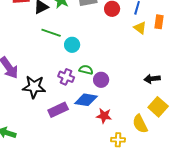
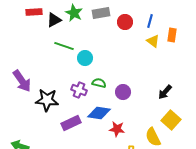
black arrow: (152, 79) -> (165, 92), turned -42
purple circle: (101, 80) -> (123, 92), moved

